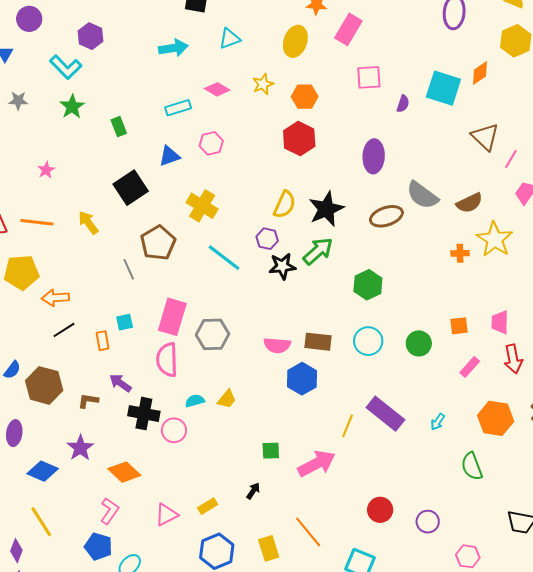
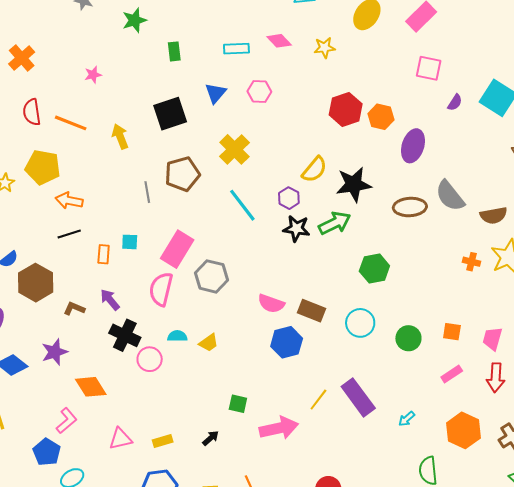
orange hexagon: (305, 97) -> (381, 117), moved
blue triangle: (169, 156) -> (216, 93), turned -45

